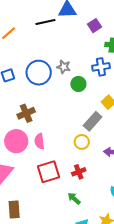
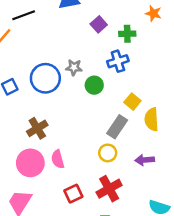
black line: (45, 22) -> (24, 15), moved
purple square: (94, 26) -> (99, 24), moved
red square: (48, 172) -> (73, 194), size x0.7
red cross: (79, 172) -> (109, 189), size x1.5

